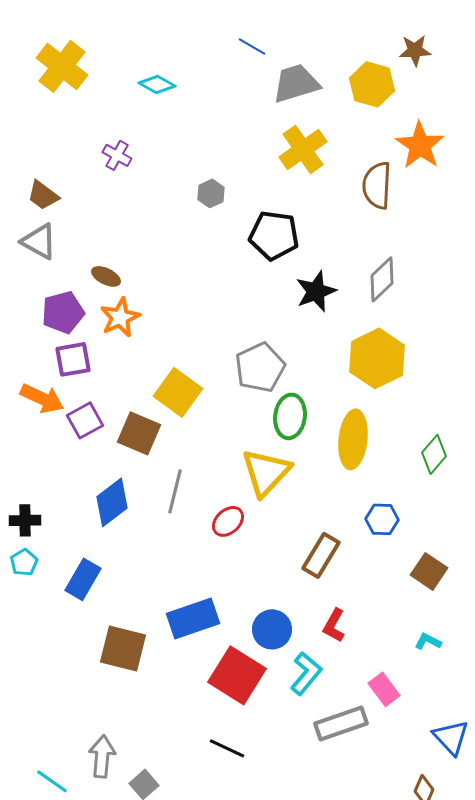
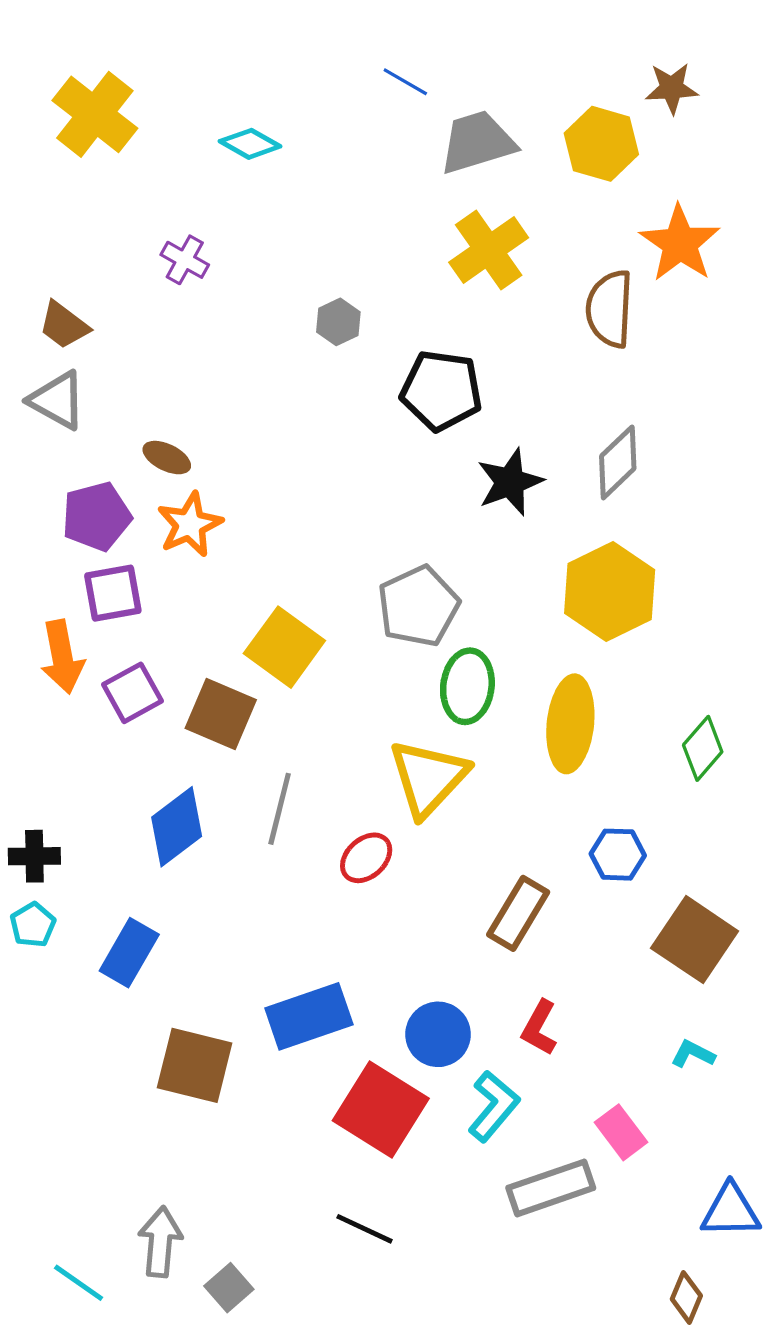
orange arrow: (42, 398) -> (62, 657), turned 54
brown square: (429, 571) -> (695, 940), size x1.4
blue triangle: (451, 737) -> (731, 1211), turned -48

